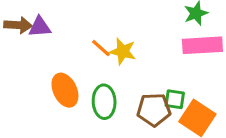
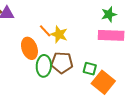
orange ellipse: (65, 90) -> (29, 48), moved
brown pentagon: (154, 110) -> (62, 63), moved

